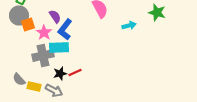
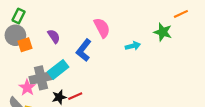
blue L-shape: (65, 30) -> (84, 50), moved
pink star: (44, 32) -> (27, 88), moved
cyan rectangle: (59, 48) -> (58, 69), turned -36

